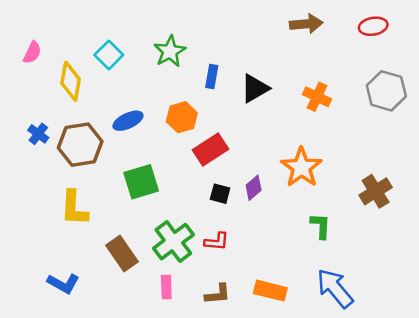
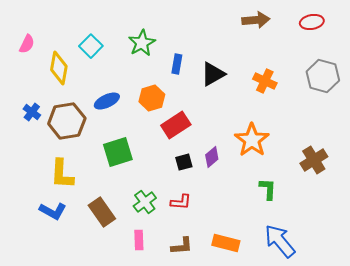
black square: (220, 194) -> (184, 162), turned -30
green cross: (173, 242) -> (145, 202), size x0.7
blue L-shape: (63, 283) -> (53, 211), moved

